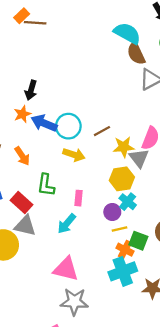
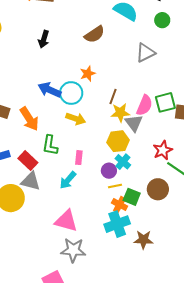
brown semicircle: (136, 53) -> (95, 34), moved, turned -100
black arrow: (31, 90) -> (44, 39), moved
orange star: (22, 114) -> (88, 74), moved
brown line: (102, 131) -> (113, 96), moved, turned -42
orange arrow: (22, 156) -> (29, 119), size x1.4

